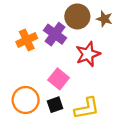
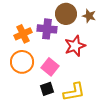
purple cross: (55, 34) -> (47, 29), turned -30
orange circle: (26, 100) -> (22, 62), moved

